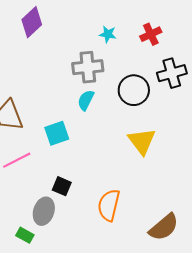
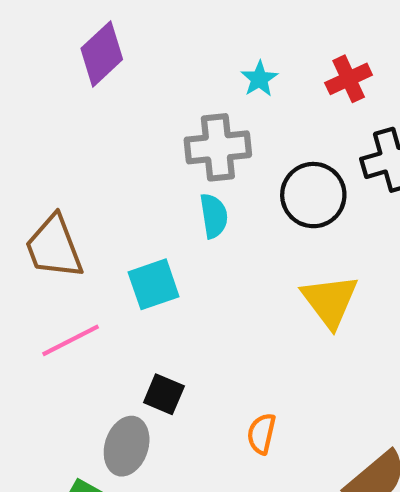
cyan star: (108, 34) -> (259, 79), turned 30
cyan semicircle: (86, 100) -> (214, 216), turned 145
orange semicircle: (109, 205) -> (261, 434), size x0.6

